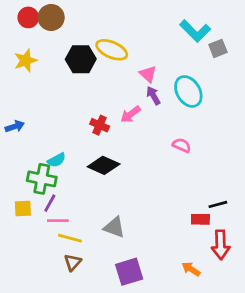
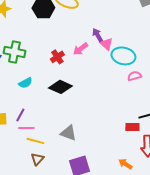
pink triangle: (148, 74) -> (106, 44), moved
cyan ellipse: (188, 91) -> (123, 56), moved, turned -45
red cross: (100, 125) -> (57, 57), turned 32
pink semicircle: (182, 145) -> (134, 76), moved, turned -40
green cross: (42, 179) -> (14, 52), moved

